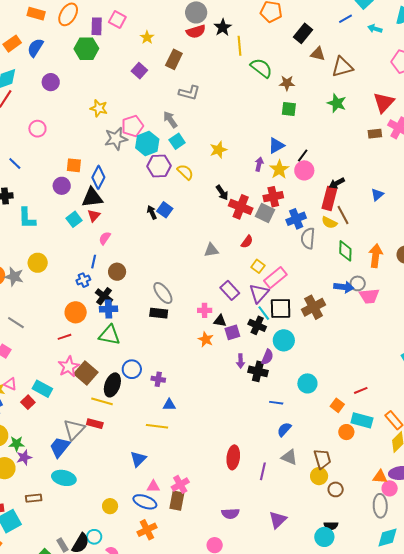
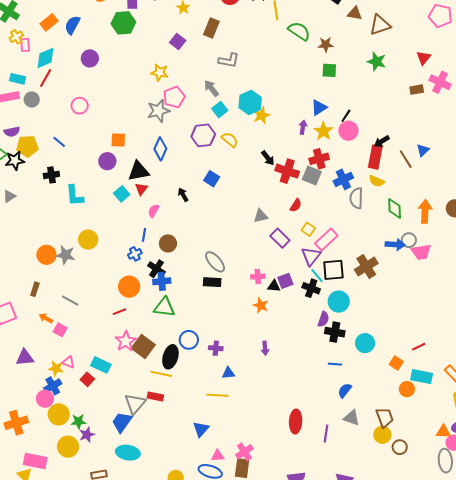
red triangle: (384, 102) -> (423, 58), size x0.7
yellow star: (99, 108) -> (160, 72), moved
cyan hexagon: (147, 143) -> (250, 102), moved
blue diamond: (98, 177) -> (160, 149), moved
black arrow: (152, 212) -> (183, 195), moved
brown line: (343, 215) -> (406, 159), moved
purple rectangle: (230, 290) -> (280, 238), moved
purple square: (232, 332) -> (285, 281), moved
purple arrow: (241, 361) -> (265, 348), moved
black cross: (258, 371) -> (335, 332), moved

